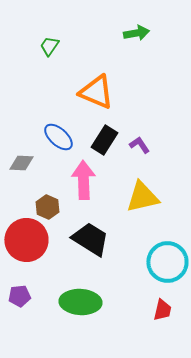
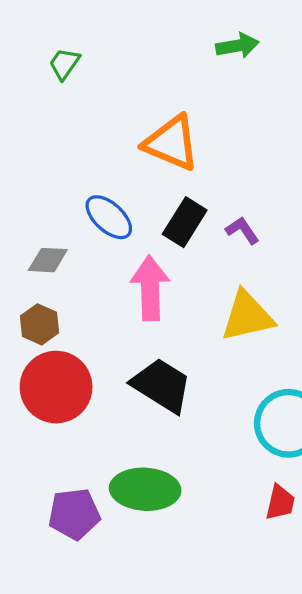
green trapezoid: (49, 46) -> (64, 64), moved
brown hexagon: (47, 207) -> (40, 324), moved
purple pentagon: (19, 296) -> (74, 514), moved, size x1.4

